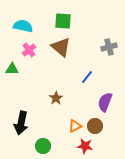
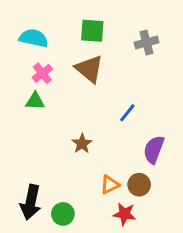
gray cross: (109, 47) -> (146, 42), moved
green triangle: (12, 69) -> (35, 101), moved
black arrow: (21, 123) -> (31, 202), moved

